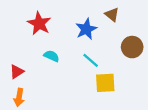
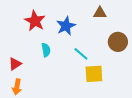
brown triangle: (112, 15) -> (100, 13), turned -40
blue star: (86, 29) -> (66, 26), moved
cyan semicircle: (52, 56) -> (46, 50), turned 56

